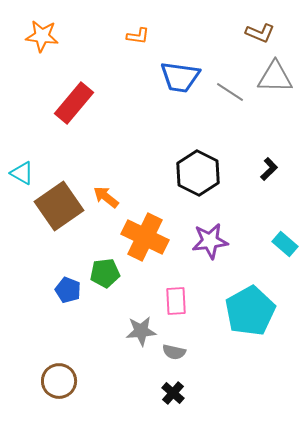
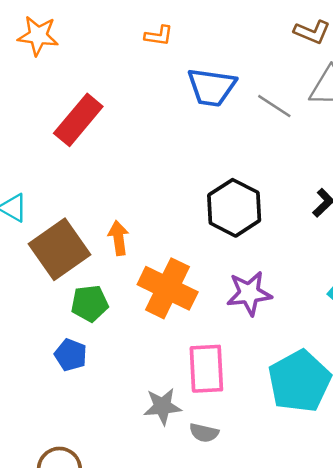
orange arrow: (106, 197) -> (118, 238), turned 44
green pentagon: (105, 273) -> (90, 303), moved
pink rectangle: (176, 301) -> (206, 369), size x1.4

